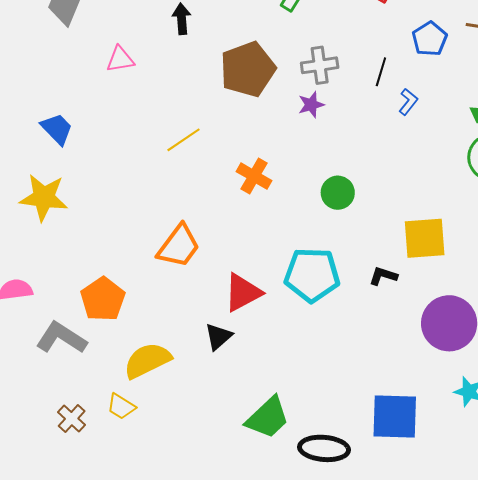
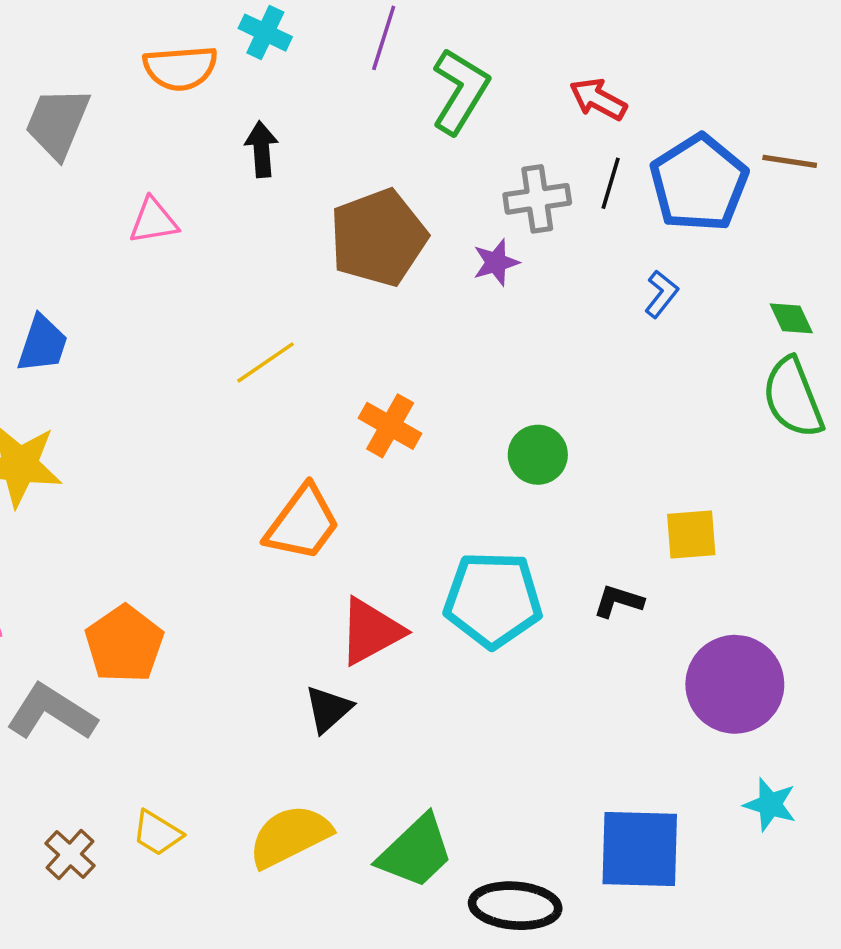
blue pentagon: (430, 39) -> (699, 183), size x1.6
gray cross: (320, 65) -> (537, 199), moved
black line: (381, 72) -> (611, 183), moved
purple star: (311, 105) -> (496, 262), moved
blue trapezoid: (57, 129) -> (42, 344), turned 63
yellow square: (425, 238) -> (691, 534), size x0.7
orange trapezoid: (179, 246) -> (303, 523), moved
yellow semicircle: (147, 360) -> (290, 836), moved

